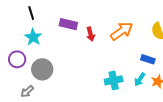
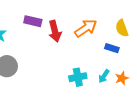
red arrow: (90, 34) -> (55, 31), size x1.5
blue rectangle: (148, 59) -> (112, 48), moved

